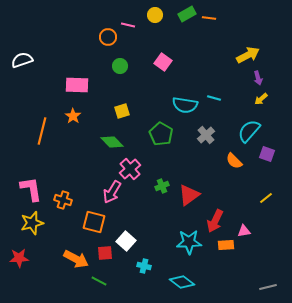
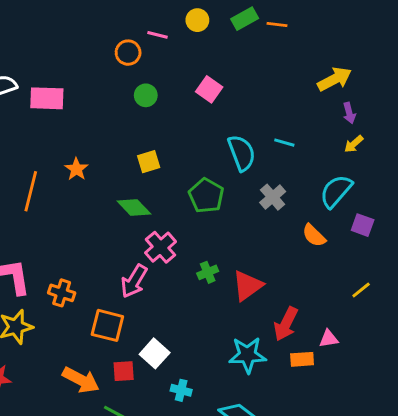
pink rectangle: (77, 85) -> (47, 98), moved
cyan semicircle: (185, 105) -> (242, 153), turned -120

